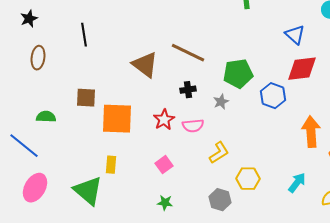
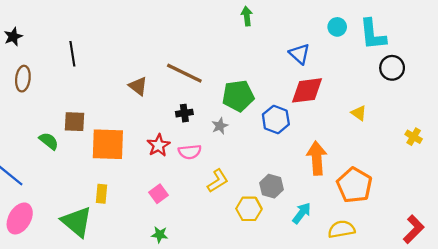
brown triangle: (145, 65) -> (138, 86), size x0.7
green semicircle: (46, 117) -> (49, 141), moved, turned 36
gray hexagon: (220, 200) -> (272, 186), moved

